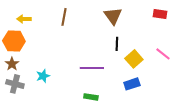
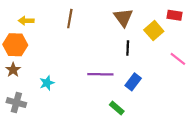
yellow square: (134, 59) -> (154, 31), moved
gray cross: (15, 84) -> (16, 103), moved
blue rectangle: (132, 84) -> (133, 82), moved, turned -35
green rectangle: (91, 97) -> (117, 108), moved, turned 32

